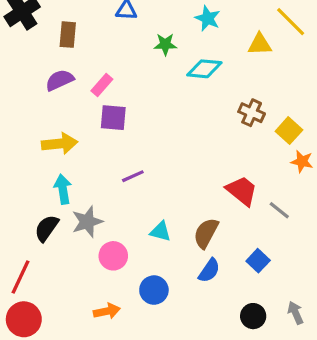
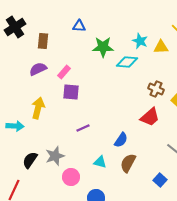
cyan star: (208, 18) -> (140, 41), moved
green star: (165, 44) -> (103, 47), size x1.5
yellow arrow: (60, 144) -> (38, 108), turned -70
cyan arrow: (63, 189) -> (15, 126), moved, turned 102
red trapezoid: (242, 191) -> (150, 117), moved, turned 100
blue semicircle: (209, 270) -> (121, 140), moved

